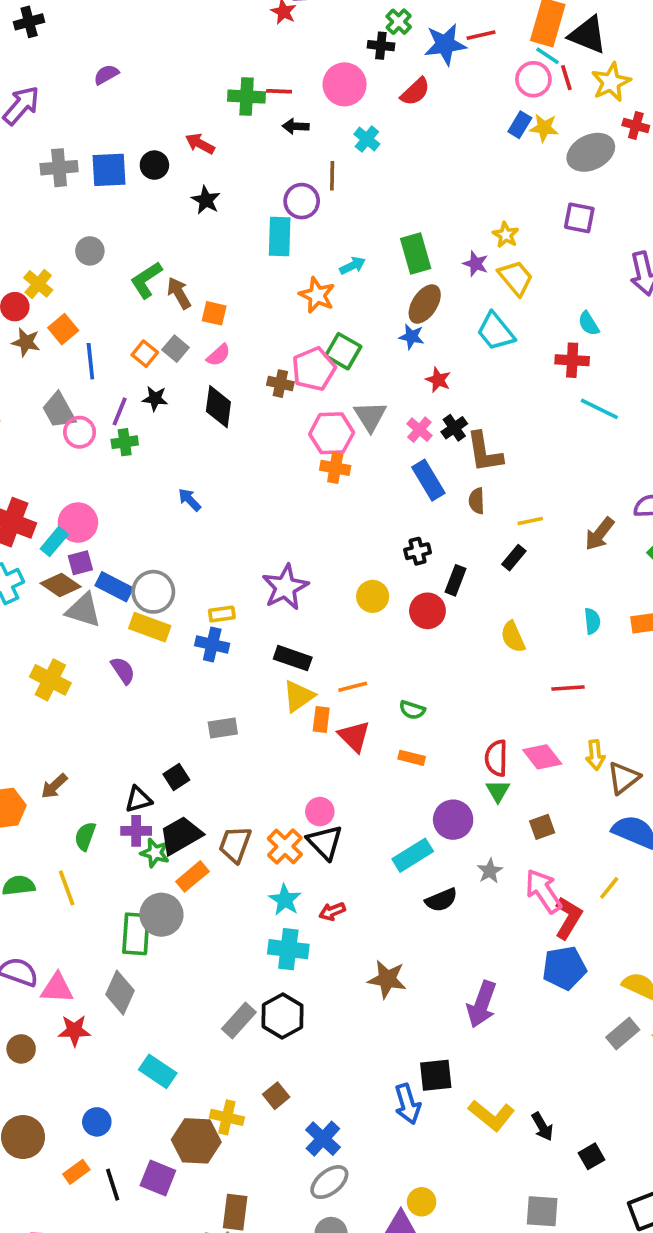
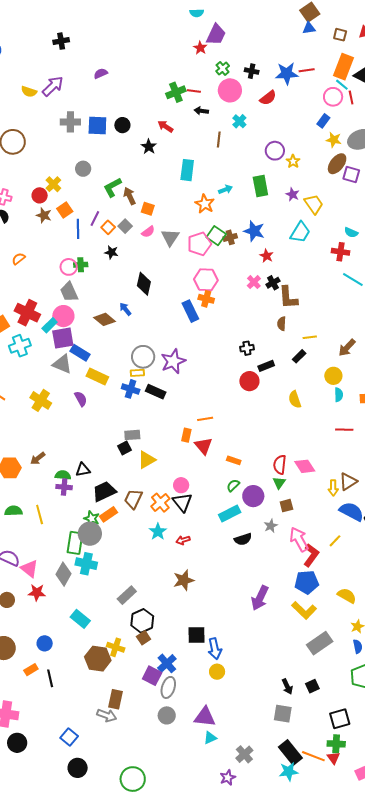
green cross: (399, 22) -> (223, 69), moved
green cross: (247, 97) -> (176, 92), turned -30
yellow star: (544, 128) -> (334, 140), moved
red arrow: (200, 144) -> (165, 126), moved
purple circle: (302, 201) -> (275, 151), moved
yellow star: (506, 235) -> (293, 161), moved
brown ellipse: (425, 304) -> (337, 164), moved
cyan semicircle: (589, 324) -> (351, 233), turned -40
cyan trapezoid: (496, 331) -> (300, 232), turned -115
blue star: (412, 337) -> (254, 231), size x1.5
brown cross: (280, 384) -> (230, 237), moved, turned -32
black diamond: (218, 407) -> (144, 284), moved
gray trapezoid: (59, 411) -> (69, 292), moved
purple line: (120, 411) -> (95, 219), moved
gray triangle: (370, 416) -> (170, 237), moved
green cross: (125, 442) -> (81, 265), moved
blue rectangle: (428, 480) -> (190, 311), moved
purple square: (80, 563) -> (63, 338), size x1.6
black rectangle: (456, 580) -> (266, 366), turned 42
brown diamond: (61, 585) -> (104, 319), moved
gray circle: (153, 592) -> (143, 357), moved
yellow circle: (373, 596) -> (333, 376), moved
black rectangle: (293, 658) -> (156, 392), moved
red line: (568, 688) -> (344, 430), moved
yellow triangle: (299, 696) -> (147, 460), moved
green semicircle: (412, 710) -> (233, 485), moved, turned 112
yellow arrow: (595, 755) -> (333, 488), moved
black square: (176, 777) -> (125, 448), moved
brown square: (542, 827) -> (286, 506), moved
purple cross: (136, 831) -> (64, 487), moved
green semicircle: (85, 836) -> (63, 475), moved, turned 70
green star: (155, 853) -> (92, 519), moved
cyan cross: (288, 949) -> (86, 564), moved
brown star: (387, 979) -> (184, 580), moved, turned -30
pink triangle: (57, 988) -> (29, 569), turned 30
black hexagon: (282, 1016) -> (142, 621), moved
gray rectangle: (623, 1034) -> (320, 643), moved, size x1.4
black square: (436, 1075) -> (196, 635), moved
yellow L-shape: (492, 1115) -> (304, 610), moved
black arrow: (542, 1127) -> (287, 687), moved
purple square: (158, 1178) -> (152, 676), moved
gray ellipse: (329, 1182) -> (168, 687), turned -40
yellow circle: (422, 1202) -> (217, 672), moved

